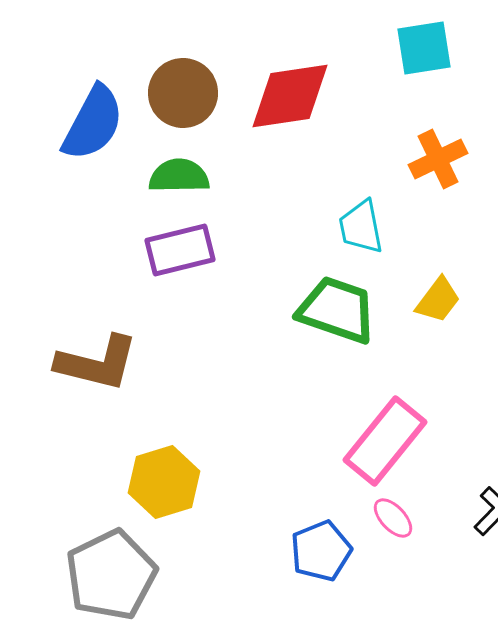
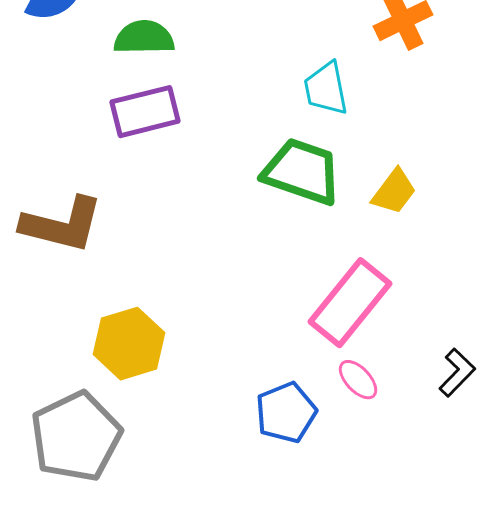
yellow trapezoid: (438, 300) -> (394, 192), moved

